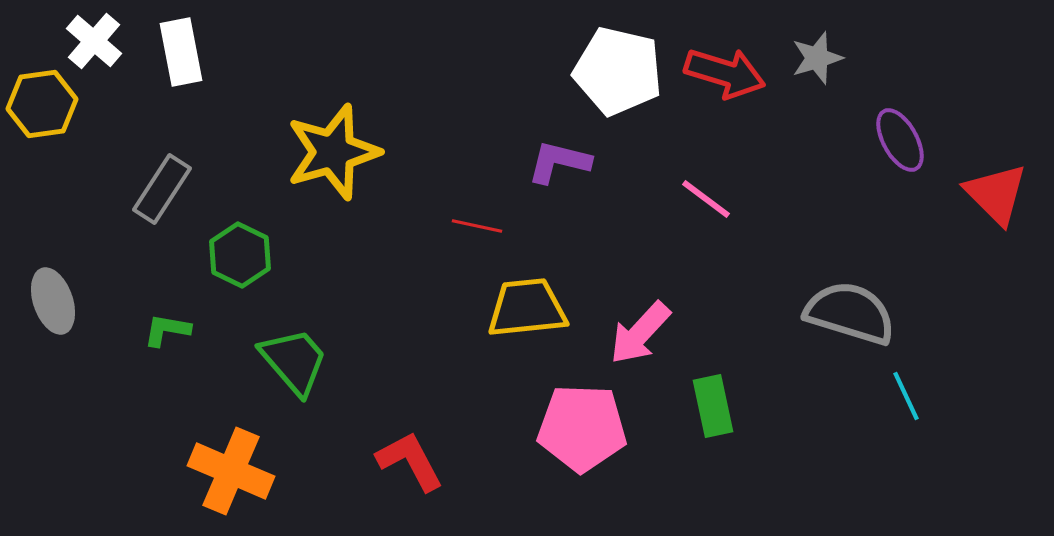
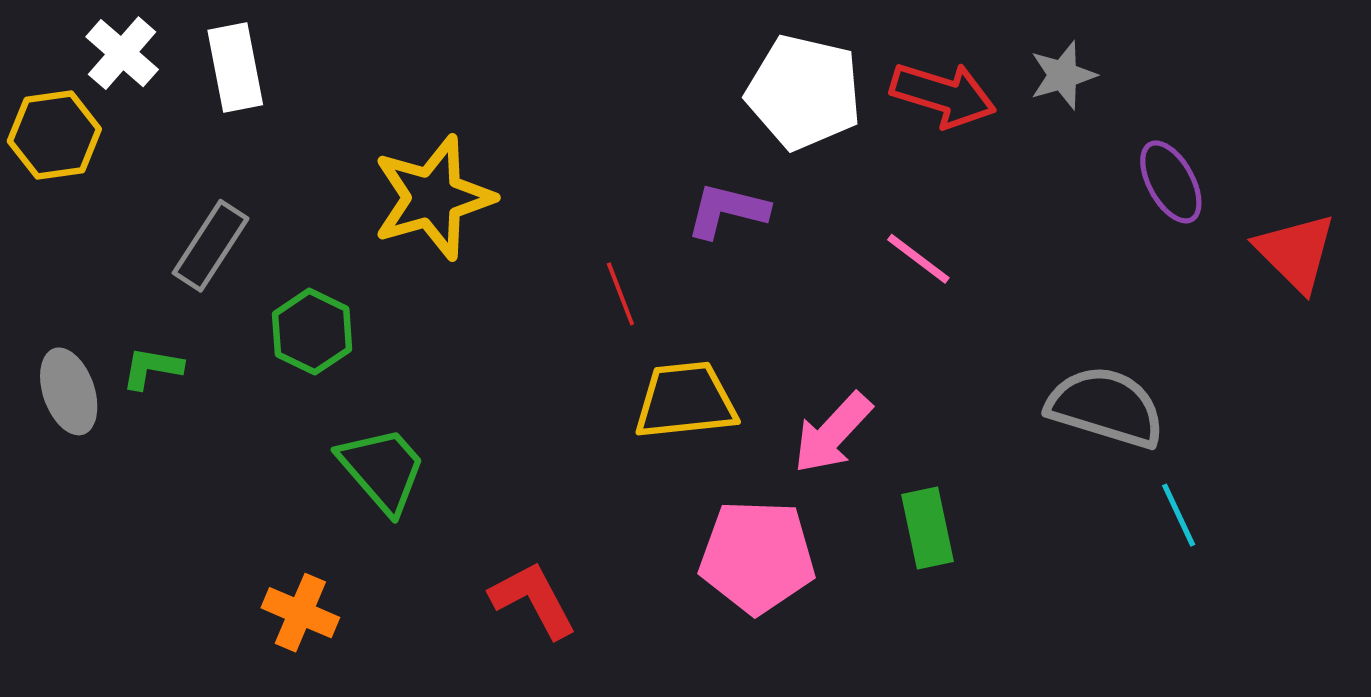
red line: (477, 226) -> (620, 294), turned 57
green L-shape: (167, 330) -> (152, 368), moved
orange cross: (231, 471) -> (300, 613), size x0.7

